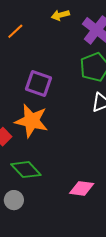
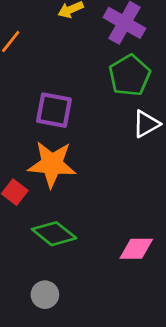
gray circle: (14, 200) -> (45, 295), moved

